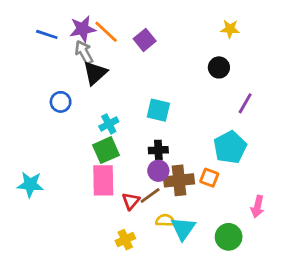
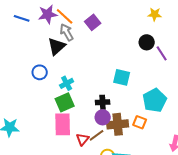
gray arrow: (84, 52) -> (67, 32), moved
blue circle: (61, 102) -> (40, 72), moved
purple line: (245, 103) -> (162, 53), moved, turned -63
cyan square: (158, 110) -> (122, 77), moved

